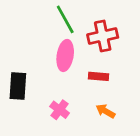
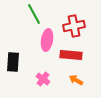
green line: (65, 19) -> (34, 14), moved
red rectangle: (99, 76) -> (71, 55), size x1.5

